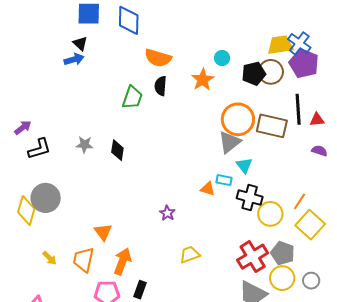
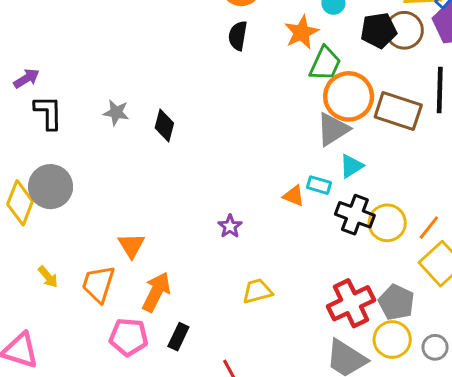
green trapezoid: (132, 97) -> (325, 64), moved
black L-shape: (39, 149) -> (48, 112), turned -80
cyan triangle: (244, 165) -> (351, 166), turned 30
yellow circle: (270, 214) -> (387, 223), moved

